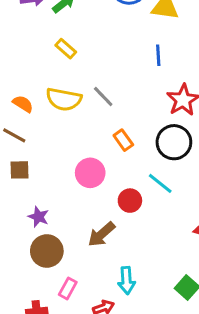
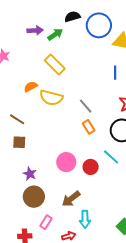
yellow rectangle: (66, 49) -> (55, 64), size x1.5
gray line: (103, 96) -> (86, 106), moved
orange semicircle: (23, 104) -> (31, 87), moved, turned -64
pink circle: (90, 173) -> (66, 162), moved
brown arrow: (102, 234) -> (71, 199), moved

